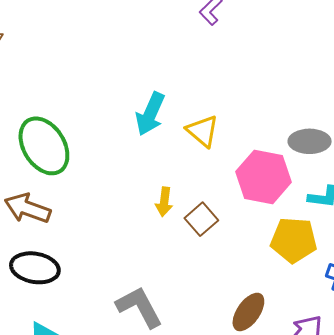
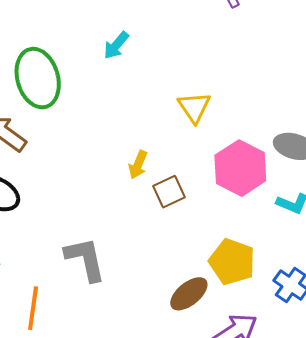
cyan arrow: (150, 114) -> (116, 45), moved, size x0.7
yellow pentagon: (294, 240) -> (232, 262), moved

